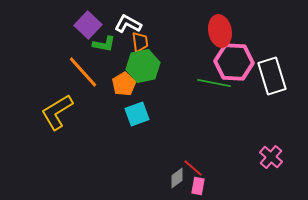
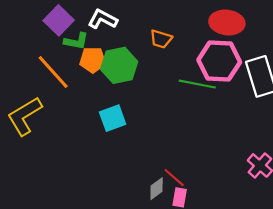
red ellipse: (220, 31) -> (227, 23), moved, turned -72
orange trapezoid: (140, 42) -> (161, 39), moved, turned 115
orange pentagon: (124, 84) -> (93, 60), moved, turned 30

